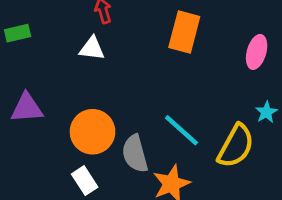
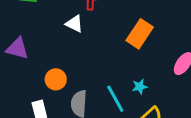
cyan star: (266, 112) -> (140, 87), moved
orange circle: (93, 132) -> (56, 79), size x0.7

